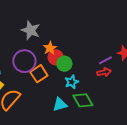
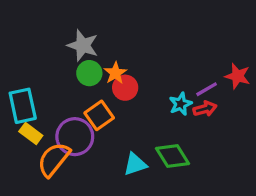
purple circle: (24, 61) -> (75, 137), moved
green circle: (64, 64) -> (89, 73), moved
cyan star: (72, 82) -> (181, 104), moved

